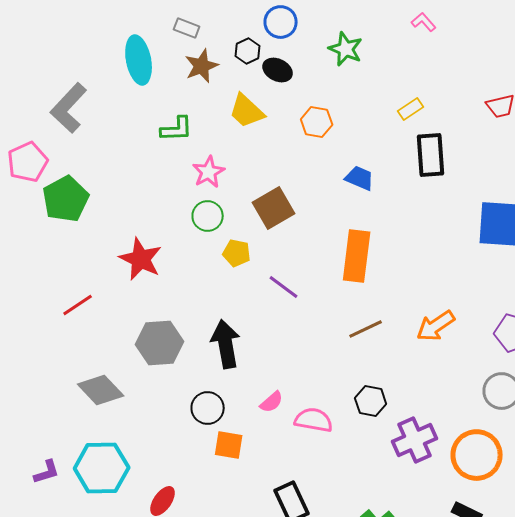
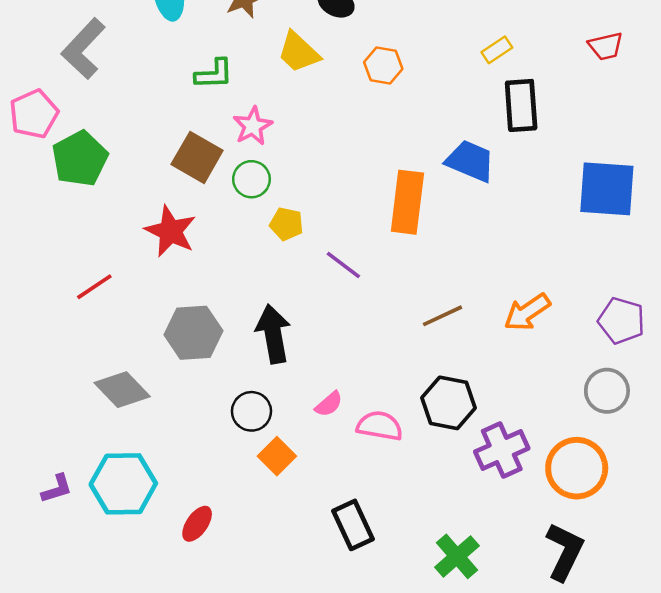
blue trapezoid: (360, 178) -> (470, 161), moved, size x1.4
brown square: (274, 208) -> (197, 157), moved, turned -30
orange rectangle: (357, 256) -> (407, 202), moved
black hexagon: (371, 401) -> (449, 403), size x1.4
orange square: (229, 445) -> (277, 456), turned 36

